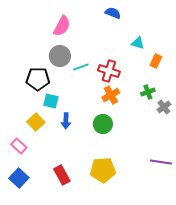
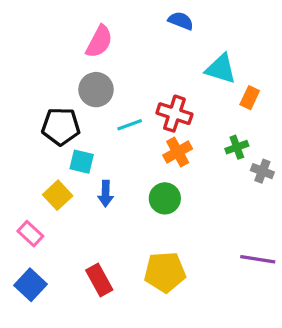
cyan triangle: (138, 43) -> (221, 69), size x1.5
cyan line: (81, 67) -> (130, 125), moved
gray cross: (164, 107) -> (262, 171), turned -32

